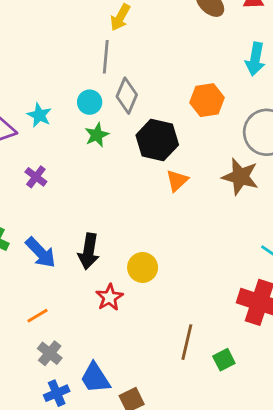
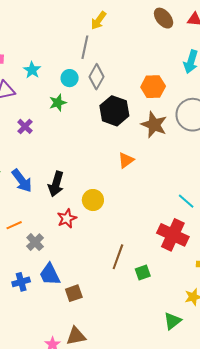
cyan star: (39, 115) -> (32, 70), moved
green star: (97, 135) -> (58, 103), moved
brown star: (240, 177) -> (154, 125), moved
orange triangle: (177, 181) -> (126, 160), moved
gray cross: (50, 353) -> (35, 242), moved

